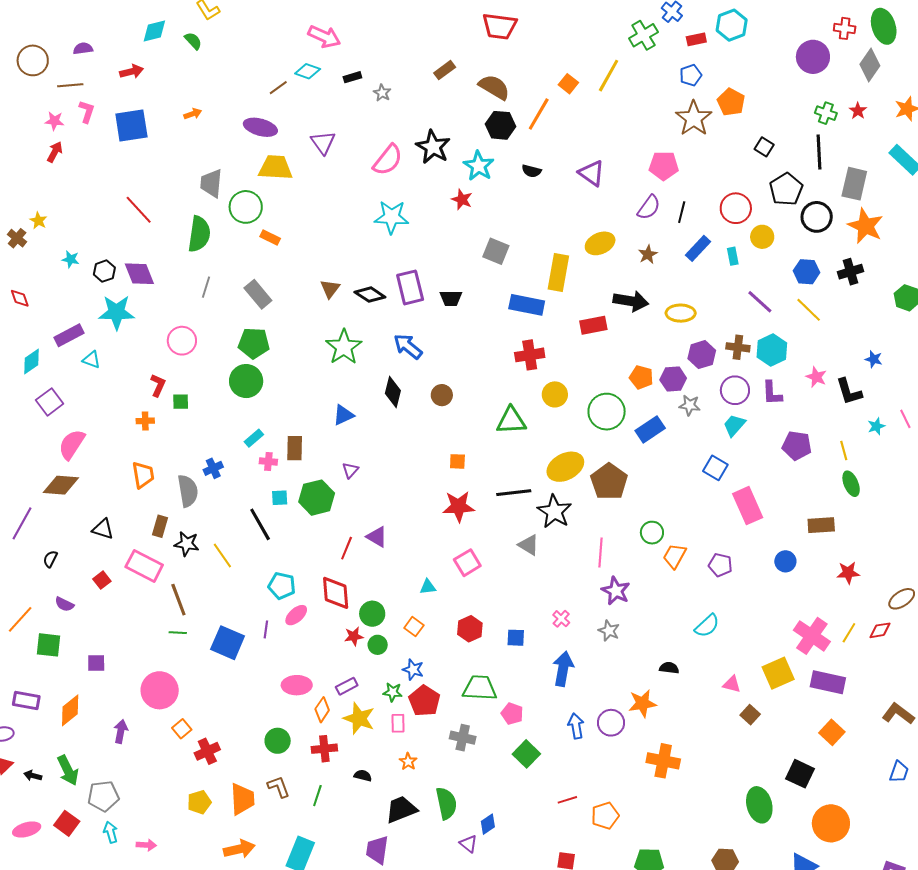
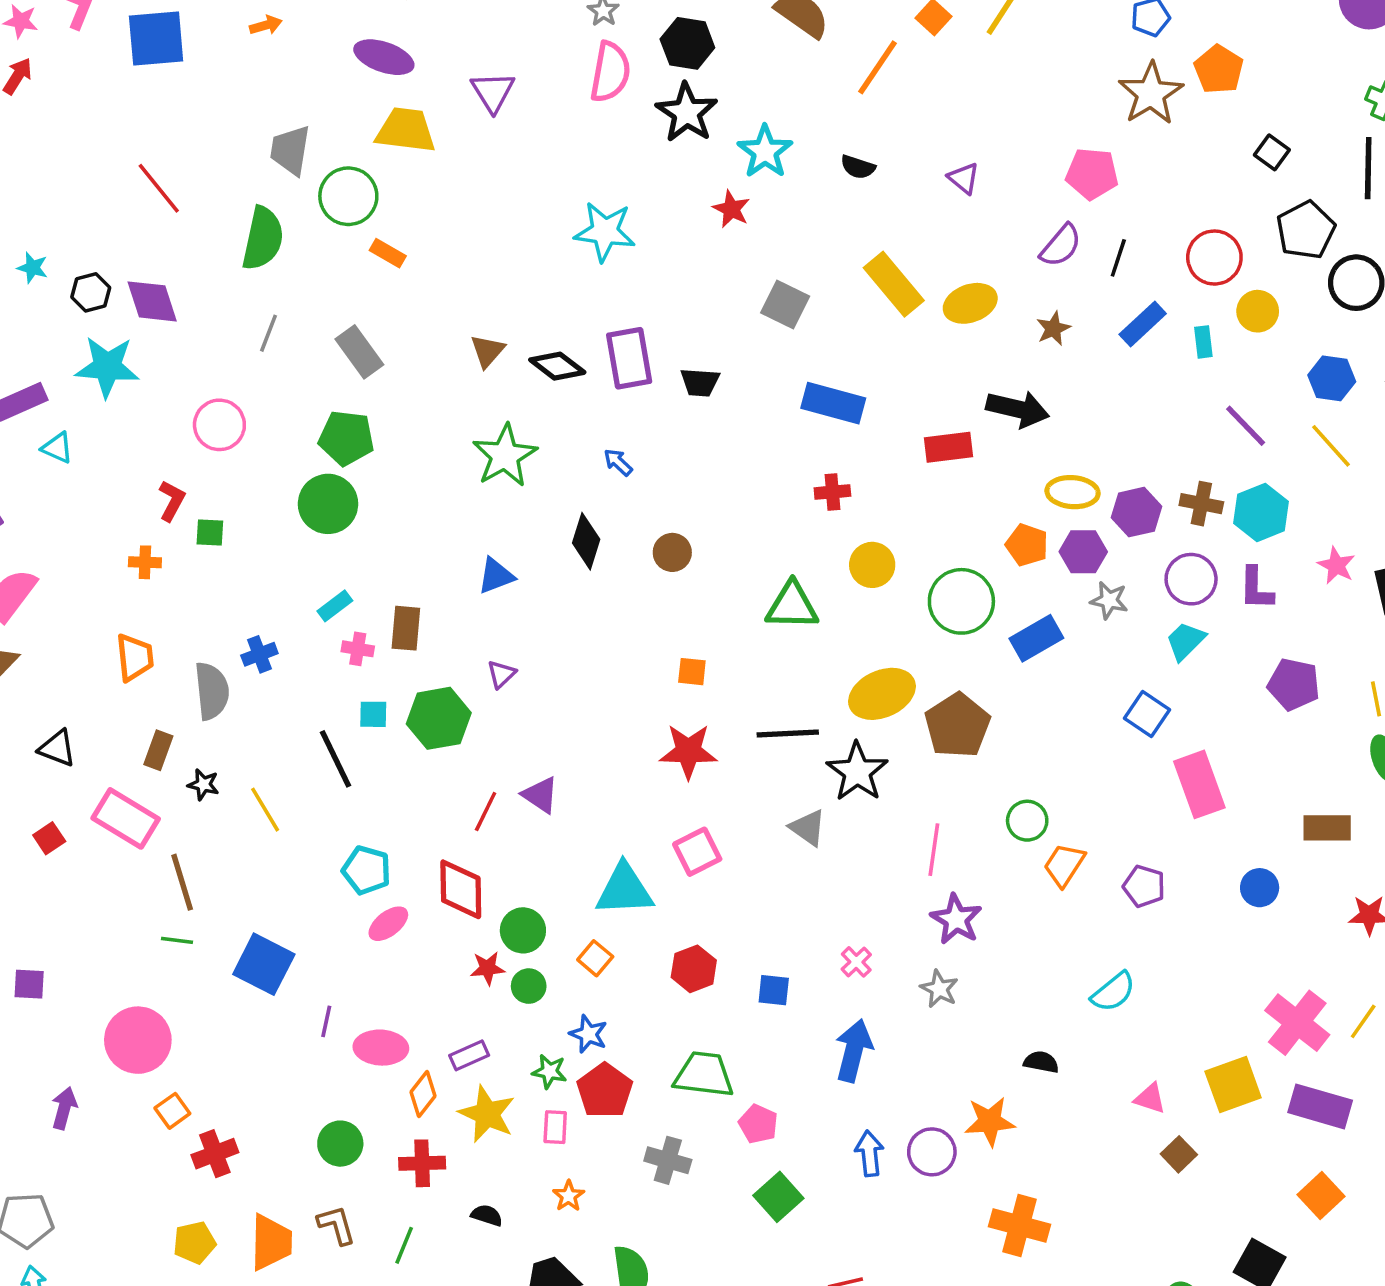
black hexagon: (500, 125) -> (687, 43), moved
pink semicircle: (388, 160) -> (610, 72), moved, turned -32
purple triangle: (592, 173) -> (964, 178), size x0.7
yellow rectangle: (558, 273) -> (894, 284), moved, turned -54
yellow ellipse: (681, 313) -> (1073, 492), moved
blue arrow: (408, 346) -> (618, 462), size x0.6
red cross: (530, 355) -> (832, 492), size x0.7
black star: (187, 544) -> (203, 784), size x0.7
cyan triangle: (428, 587) -> (624, 890), size x2.0
purple line: (266, 629) -> (326, 1021), moved

